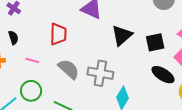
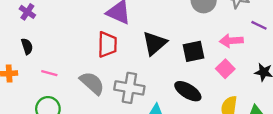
red trapezoid: (58, 34) -> (107, 44), moved
black ellipse: (163, 75) -> (188, 91), moved

